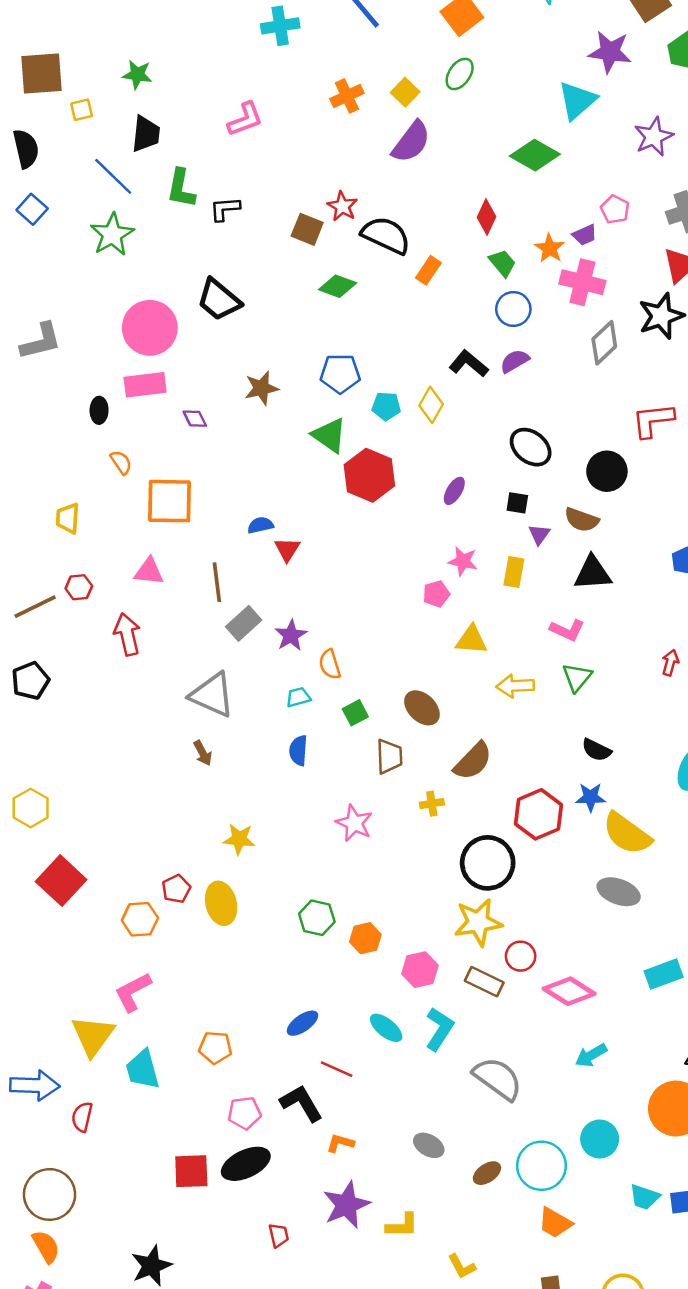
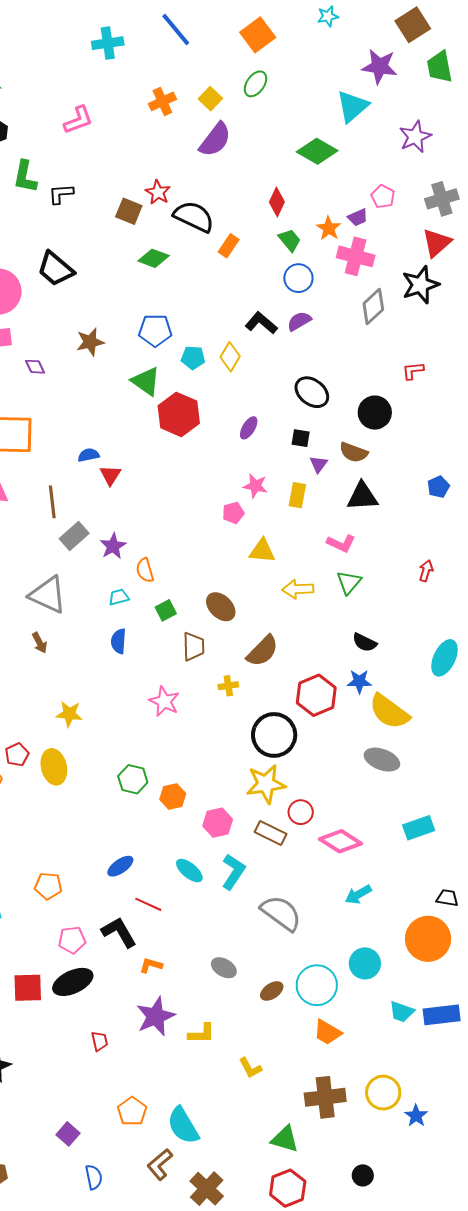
red L-shape: (653, 420) -> (413, 371), size x0.6

